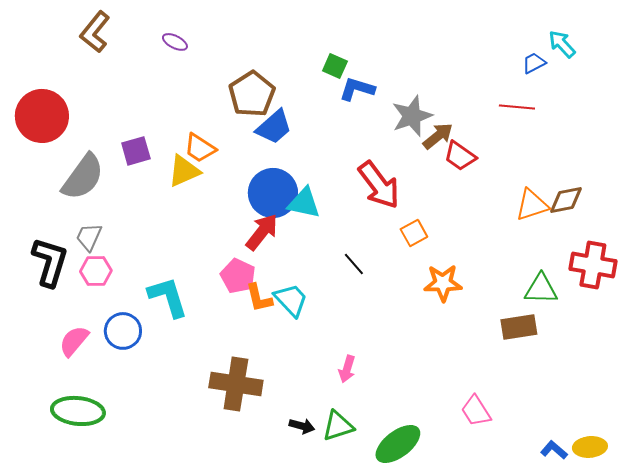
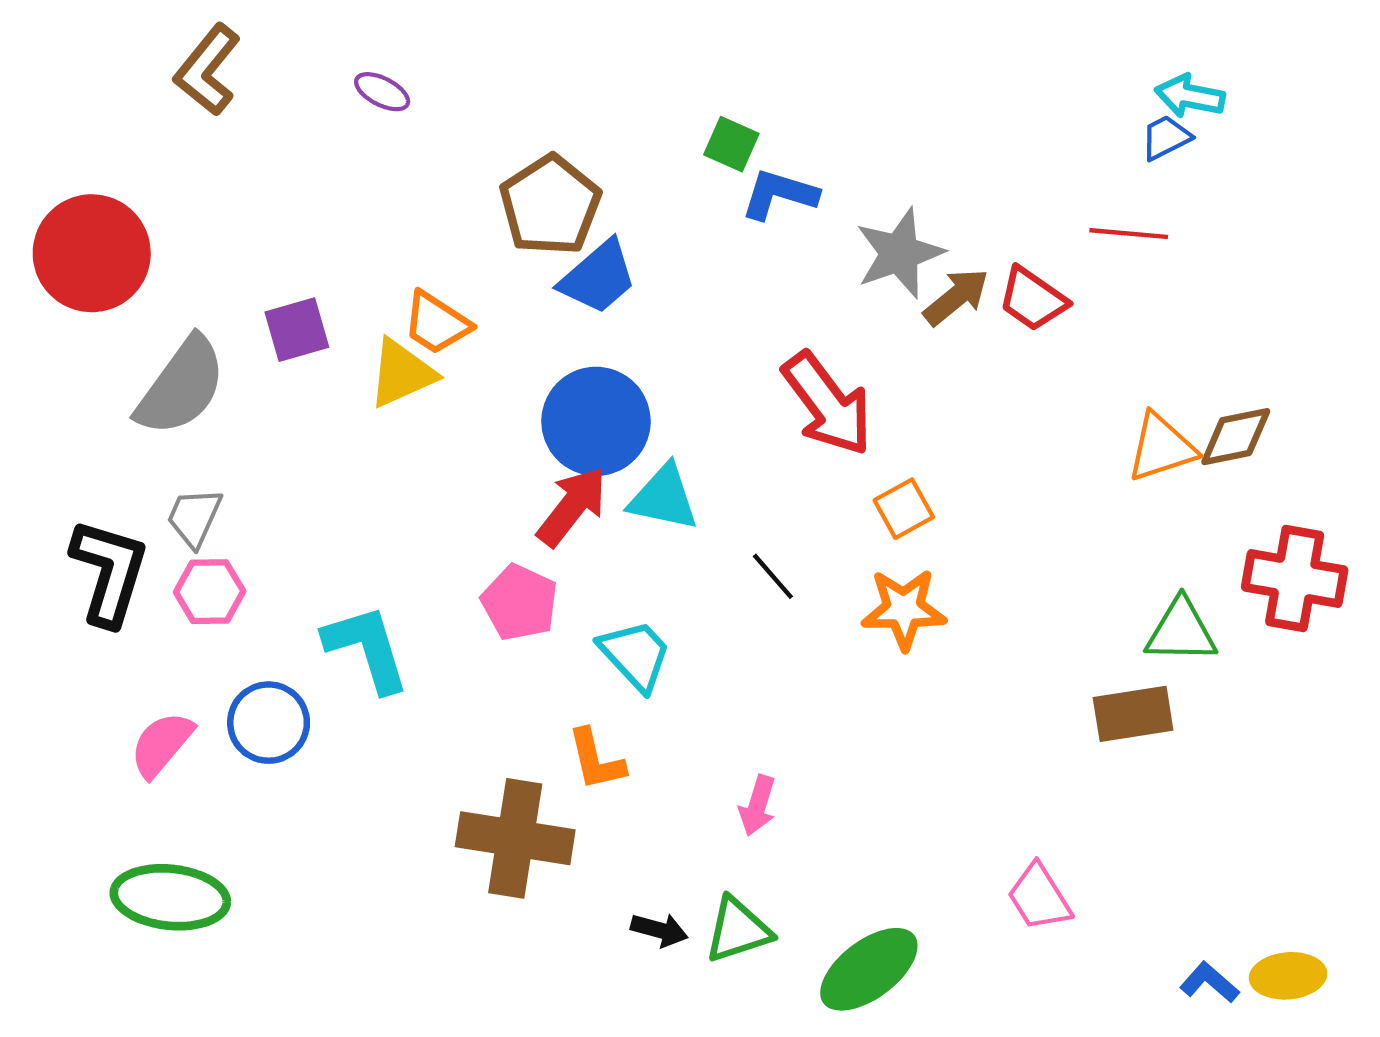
cyan arrow: (562, 44) -> (1190, 96), moved, turned -36
red trapezoid: (460, 156) -> (1033, 299), moved
cyan triangle: (304, 203) -> (664, 498), moved
orange star: (443, 283) -> (904, 609), moved
orange L-shape: (259, 298) -> (596, 760), moved

